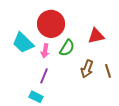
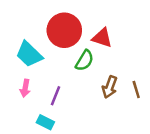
red triangle: (96, 36) -> (102, 38), moved, turned 30
pink arrow: (45, 51) -> (25, 88), moved

